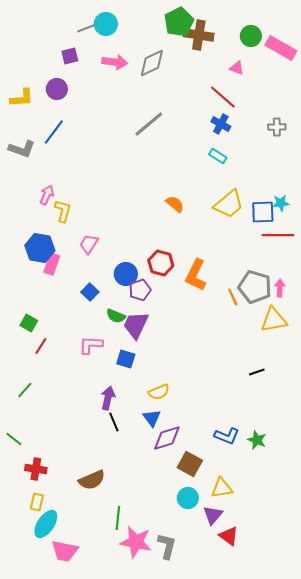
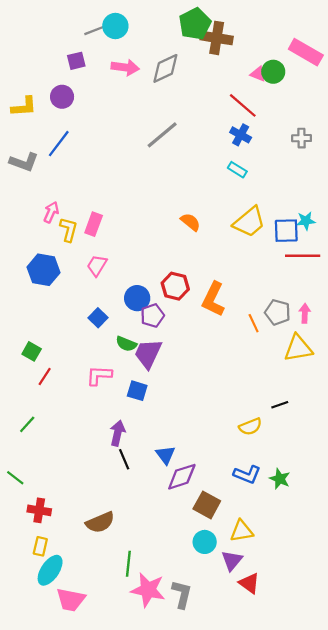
green circle: (251, 36) -> (273, 72), moved
pink rectangle: (52, 264) -> (94, 224), moved
gray pentagon: (255, 287) -> (278, 312), size x0.7
yellow semicircle: (159, 392) -> (250, 427), moved

